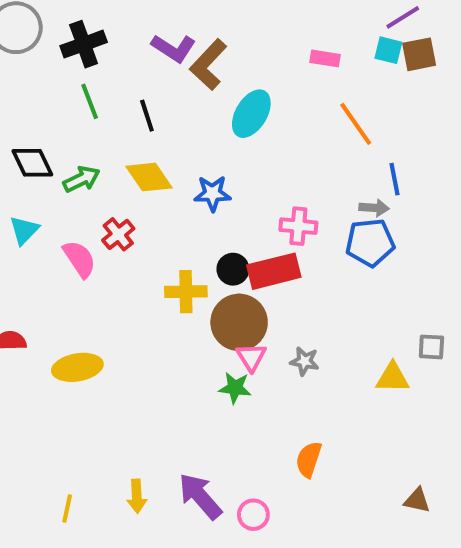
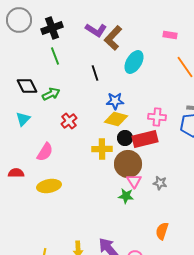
black line: (147, 116) -> (95, 73), moved
yellow diamond: (149, 177) -> (116, 119), moved, turned -40
pink semicircle: (79, 259) -> (45, 152), moved, turned 66

